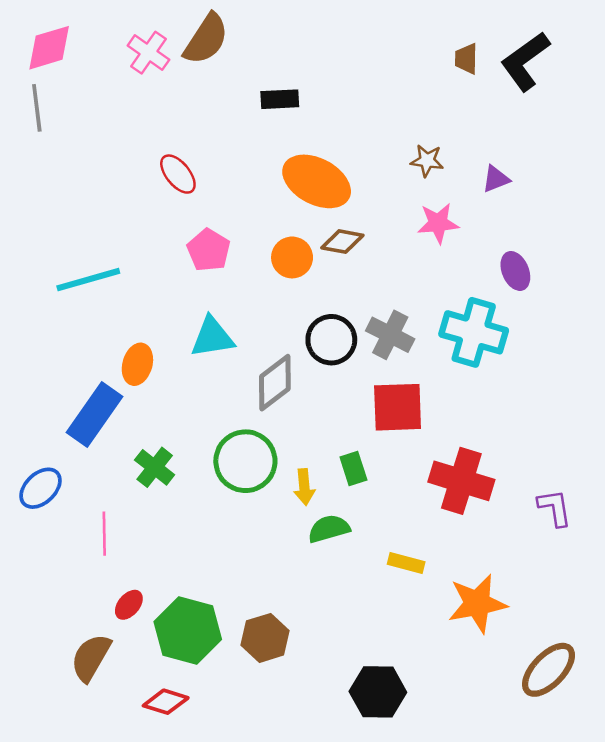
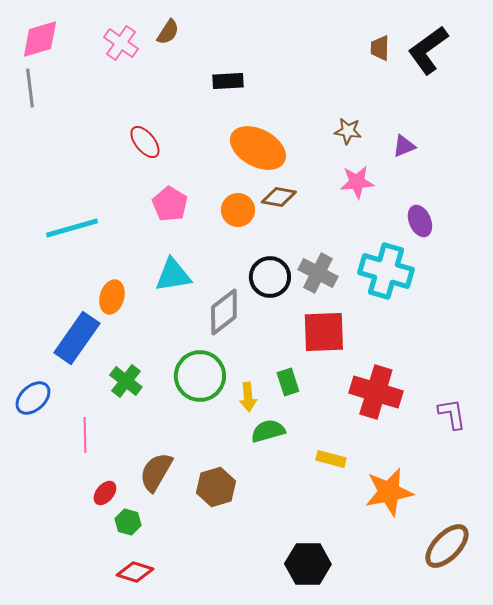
brown semicircle: (206, 39) -> (168, 32), size x0.6
green hexagon: (188, 631) -> (128, 522), moved, size x0.5
brown hexagon: (265, 638) -> (216, 487), moved
brown semicircle: (91, 658) -> (156, 472), moved

